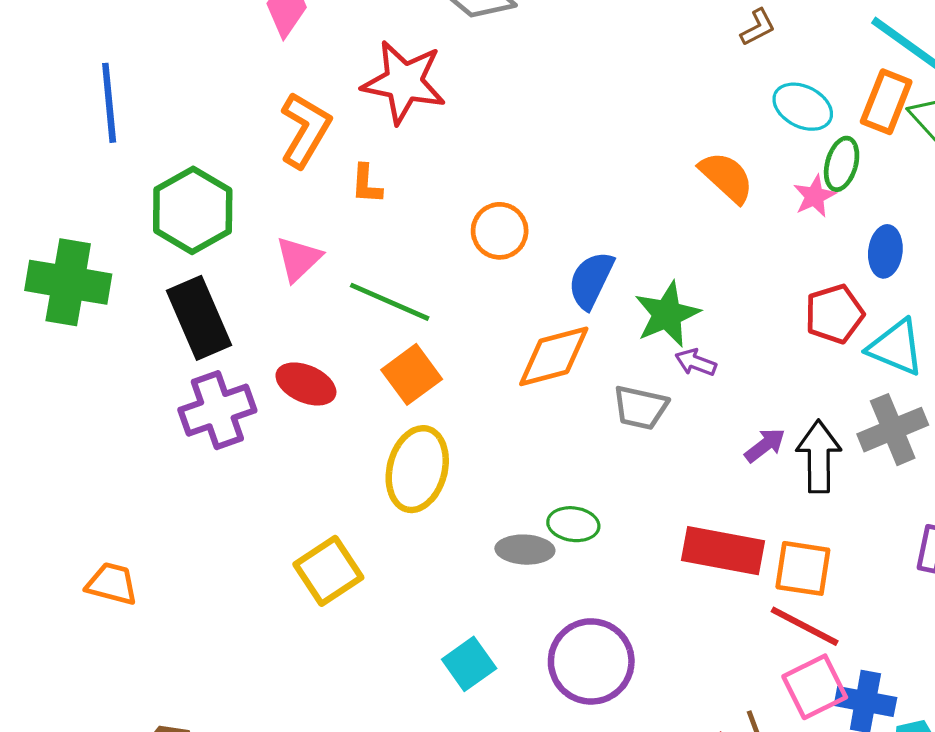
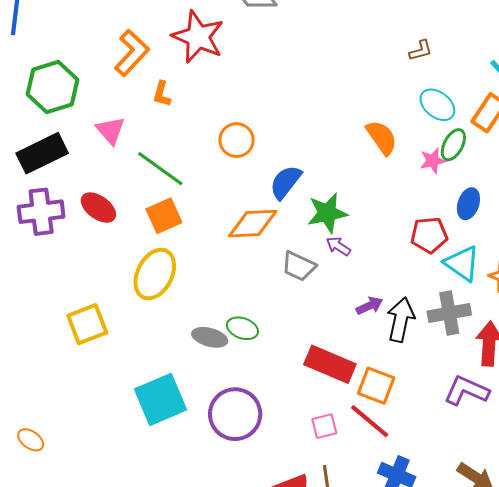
pink triangle: (299, 259) -> (110, 130), turned -40
black rectangle: (199, 318) -> (42, 153), turned 75
cyan square: (469, 664) -> (160, 399), size x1.6
pink square: (815, 687) -> (324, 426), moved, size x0.7

